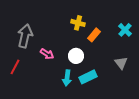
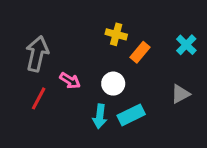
gray triangle: (121, 63) -> (180, 94), turned 40
red line: (15, 67) -> (39, 98), moved

